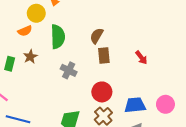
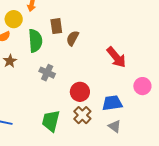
brown rectangle: (104, 55) -> (56, 26), moved
red arrow: (141, 58) -> (116, 57), size x1.6
pink circle: (165, 104) -> (142, 86), moved

